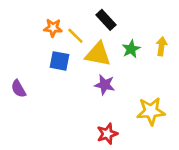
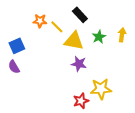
blue square: (60, 61) -> (17, 46), moved, turned -35
yellow star: (151, 111) -> (101, 89), moved

